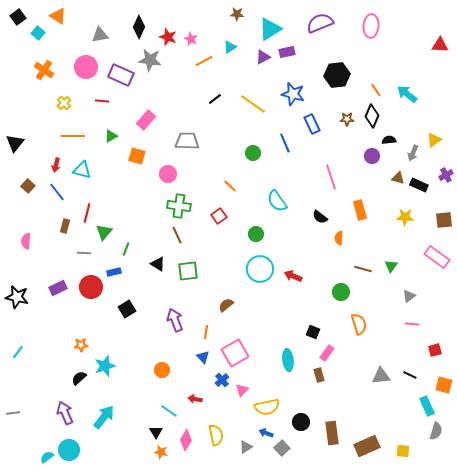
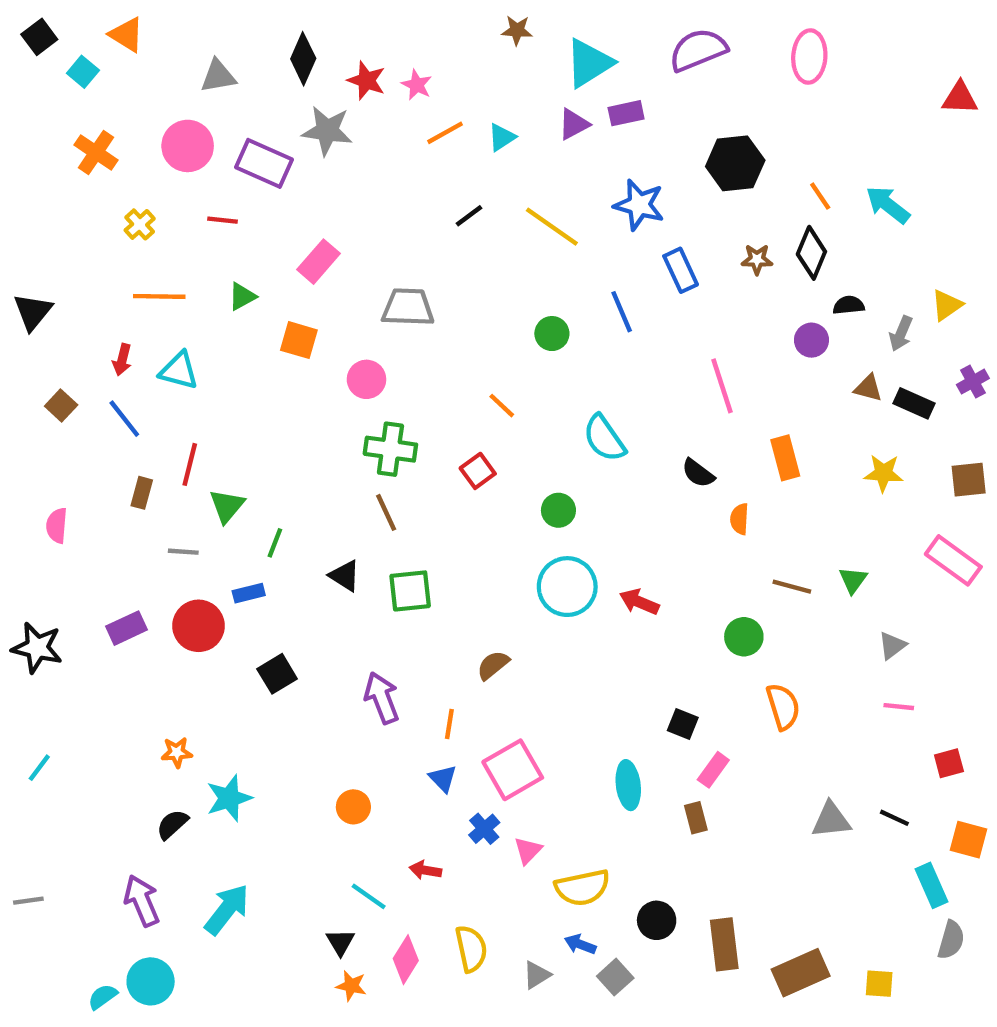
cyan triangle: (230, 47) -> (502, 137), moved

